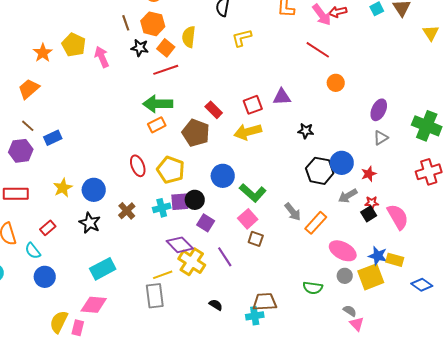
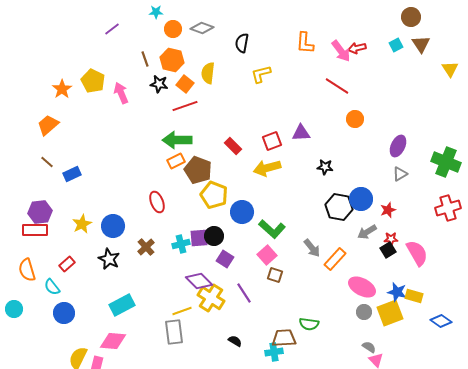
brown pentagon: (196, 133) -> (198, 170), moved
purple hexagon: (21, 151) -> (40, 212), moved
yellow pentagon: (171, 170) -> (214, 195), moved
green semicircle: (313, 288) -> (309, 324), moved

